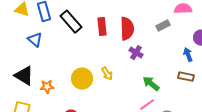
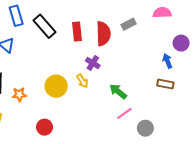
gray rectangle: (163, 26) -> (129, 24), moved
purple cross: (136, 53) -> (93, 63), moved
green arrow: (151, 84) -> (118, 91), moved

